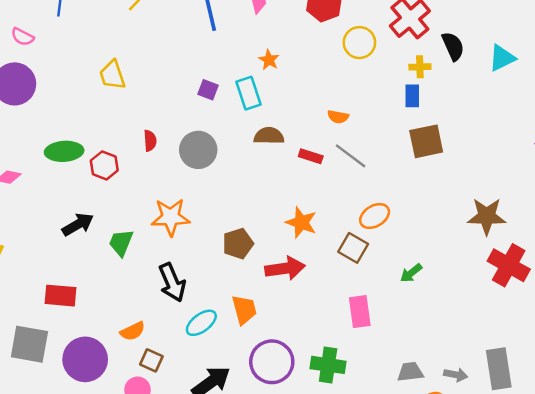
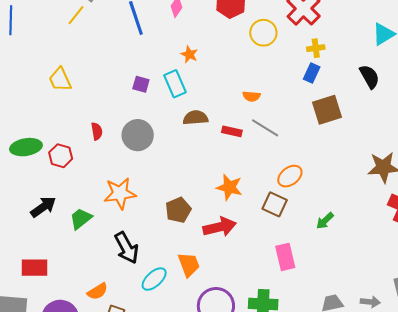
black semicircle: (453, 46) -> (370, 77), moved
blue rectangle: (412, 96) -> (312, 73), turned 30
green trapezoid: (121, 243) -> (81, 219), turned 35

